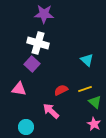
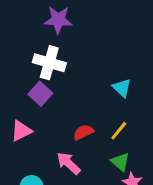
pink triangle: (19, 89) -> (21, 131), turned -35
yellow line: (85, 89) -> (119, 131), turned -32
green triangle: (95, 102) -> (120, 162), moved

